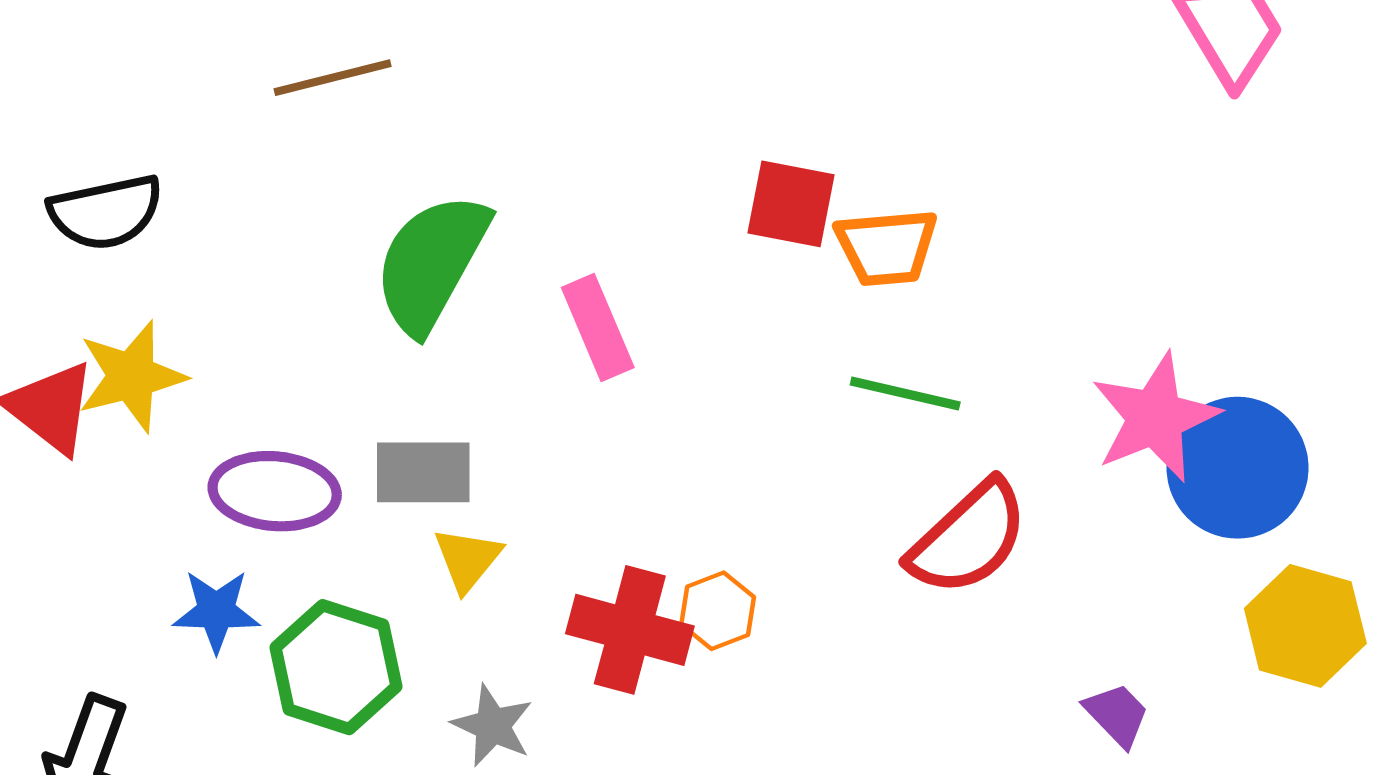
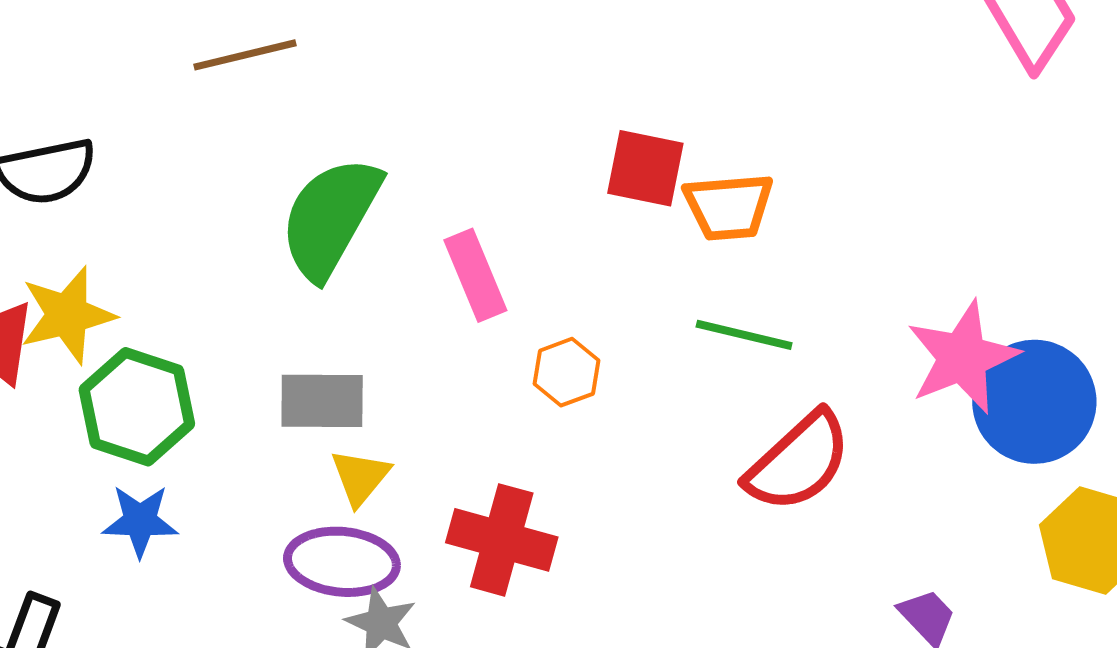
purple ellipse: (275, 491) -> (342, 562), moved
orange hexagon: (718, 611) -> (566, 372), moved
green hexagon: (336, 667) -> (137, 407), moved

